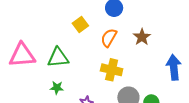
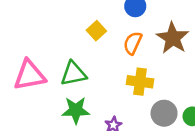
brown star: (142, 37) -> (173, 38), size x1.5
green star: (57, 88) -> (76, 110), size x1.6

